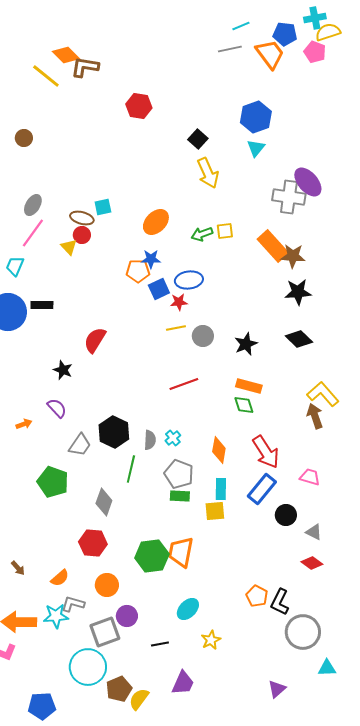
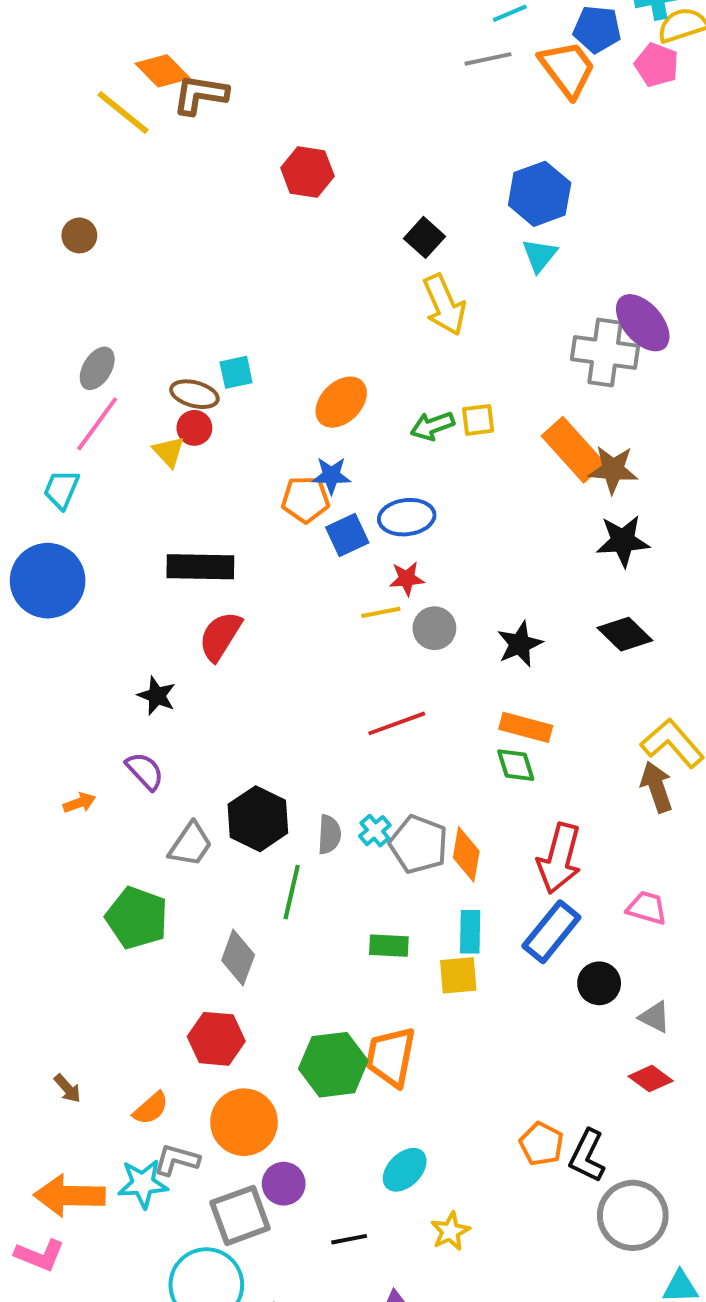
red star: (179, 302) -> (407, 579), moved
black rectangle: (42, 305) -> (200, 567), moved, size x1.5
red arrow: (266, 452) -> (559, 858), turned 48
gray pentagon: (179, 474) -> (419, 844), moved
orange circle: (107, 585) -> (244, 1122), size x1.4

